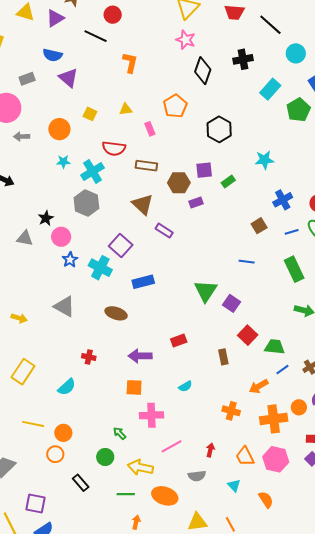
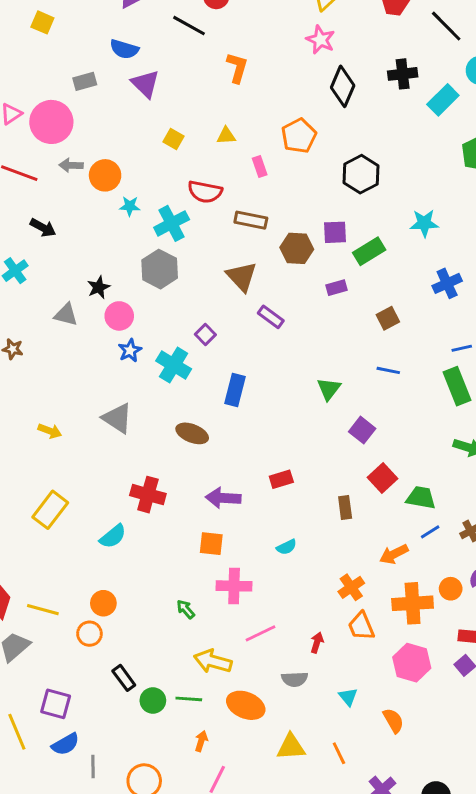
cyan rectangle: (270, 89) -> (443, 100), moved
orange circle: (59, 129) -> (105, 175), moved
green rectangle: (228, 182) -> (369, 251), size x1.5
purple rectangle: (196, 203) -> (336, 288), moved
brown square: (259, 226) -> (388, 318), moved
blue line: (292, 232) -> (462, 348), moved
purple square: (121, 245) -> (205, 334), size x0.6
blue rectangle: (143, 282) -> (235, 390), turned -65
green triangle: (206, 291) -> (329, 389), moved, size x0.7
red cross: (89, 357) -> (148, 495), size x1.6
orange cross: (231, 411) -> (351, 587), turned 36
yellow line: (33, 424) -> (43, 610), moved
orange trapezoid: (245, 456) -> (361, 626), moved
green circle: (105, 457) -> (153, 701), moved

